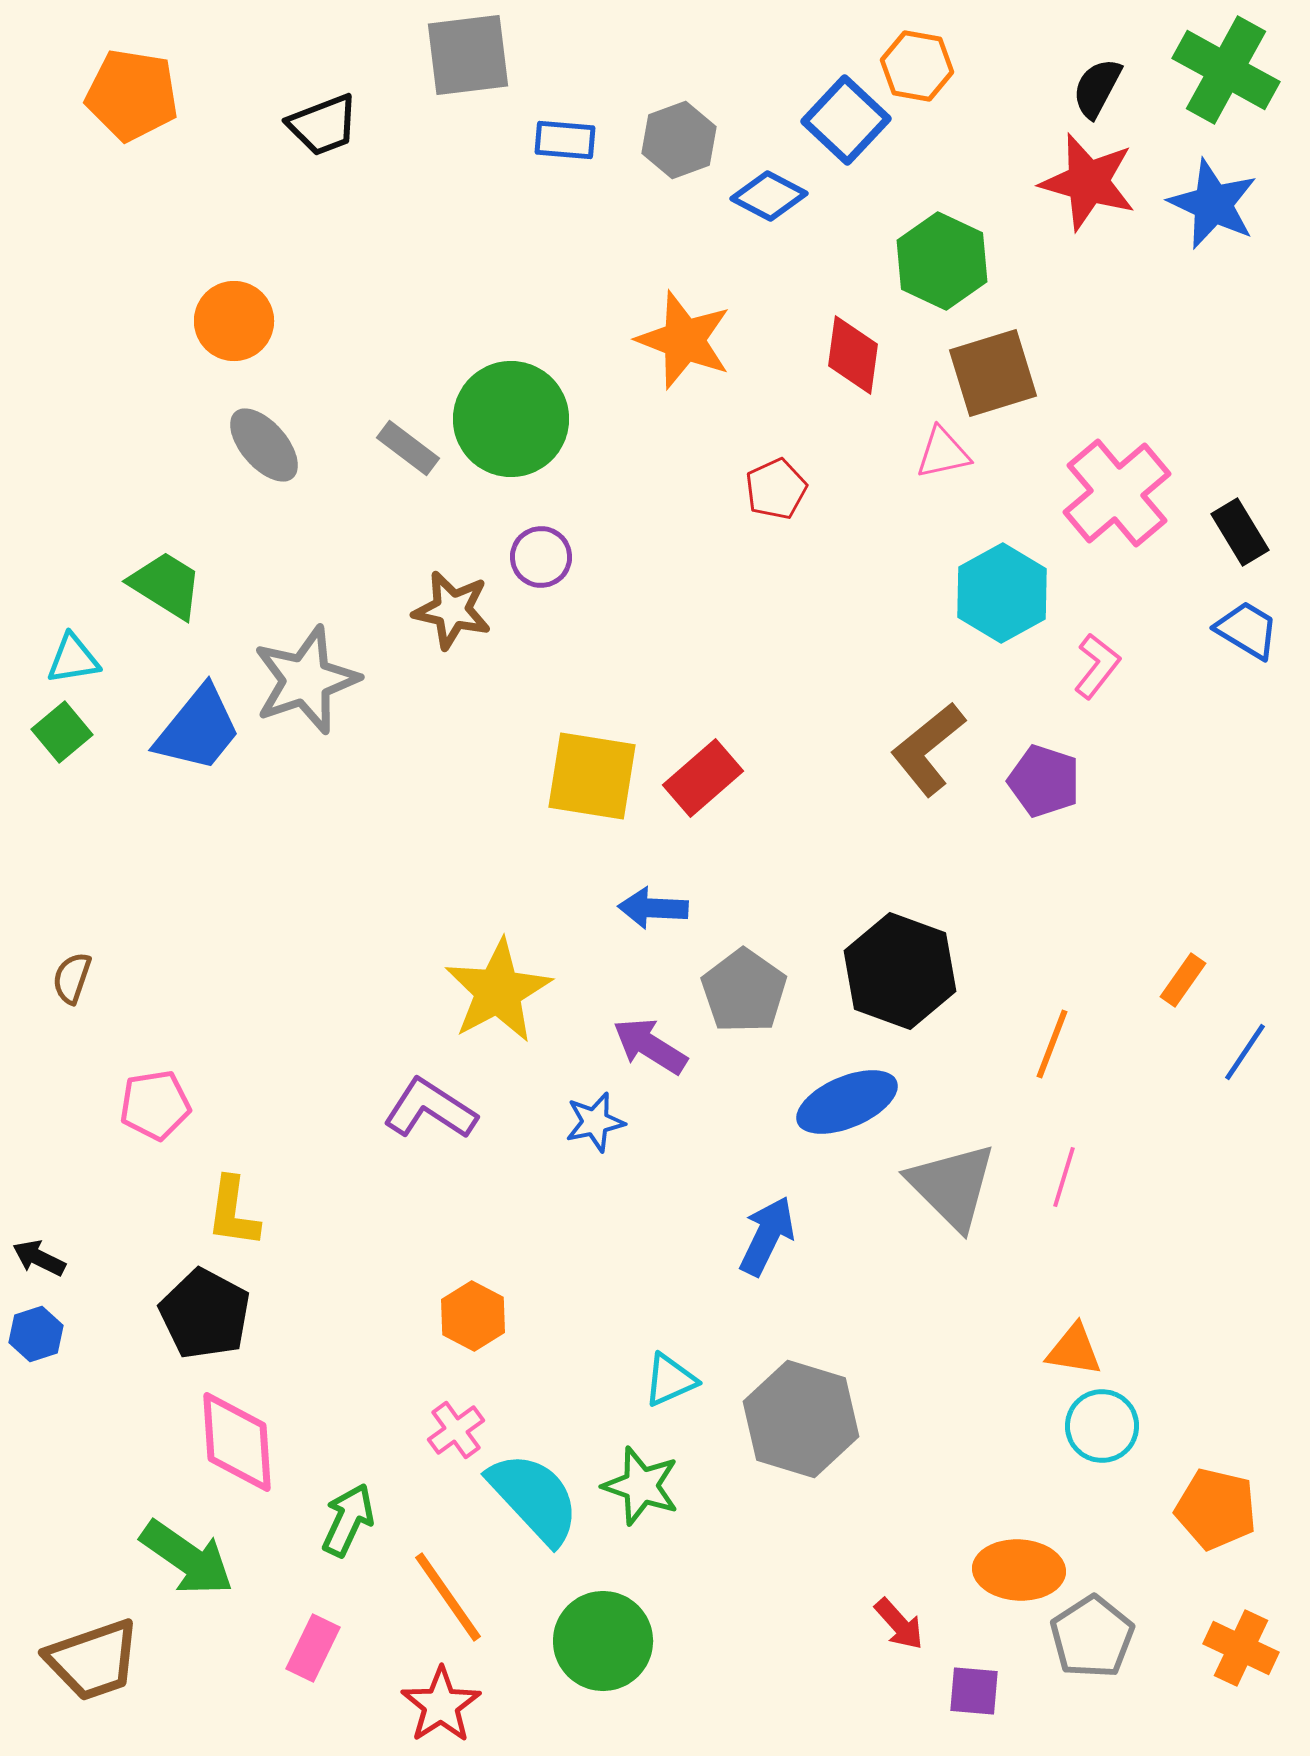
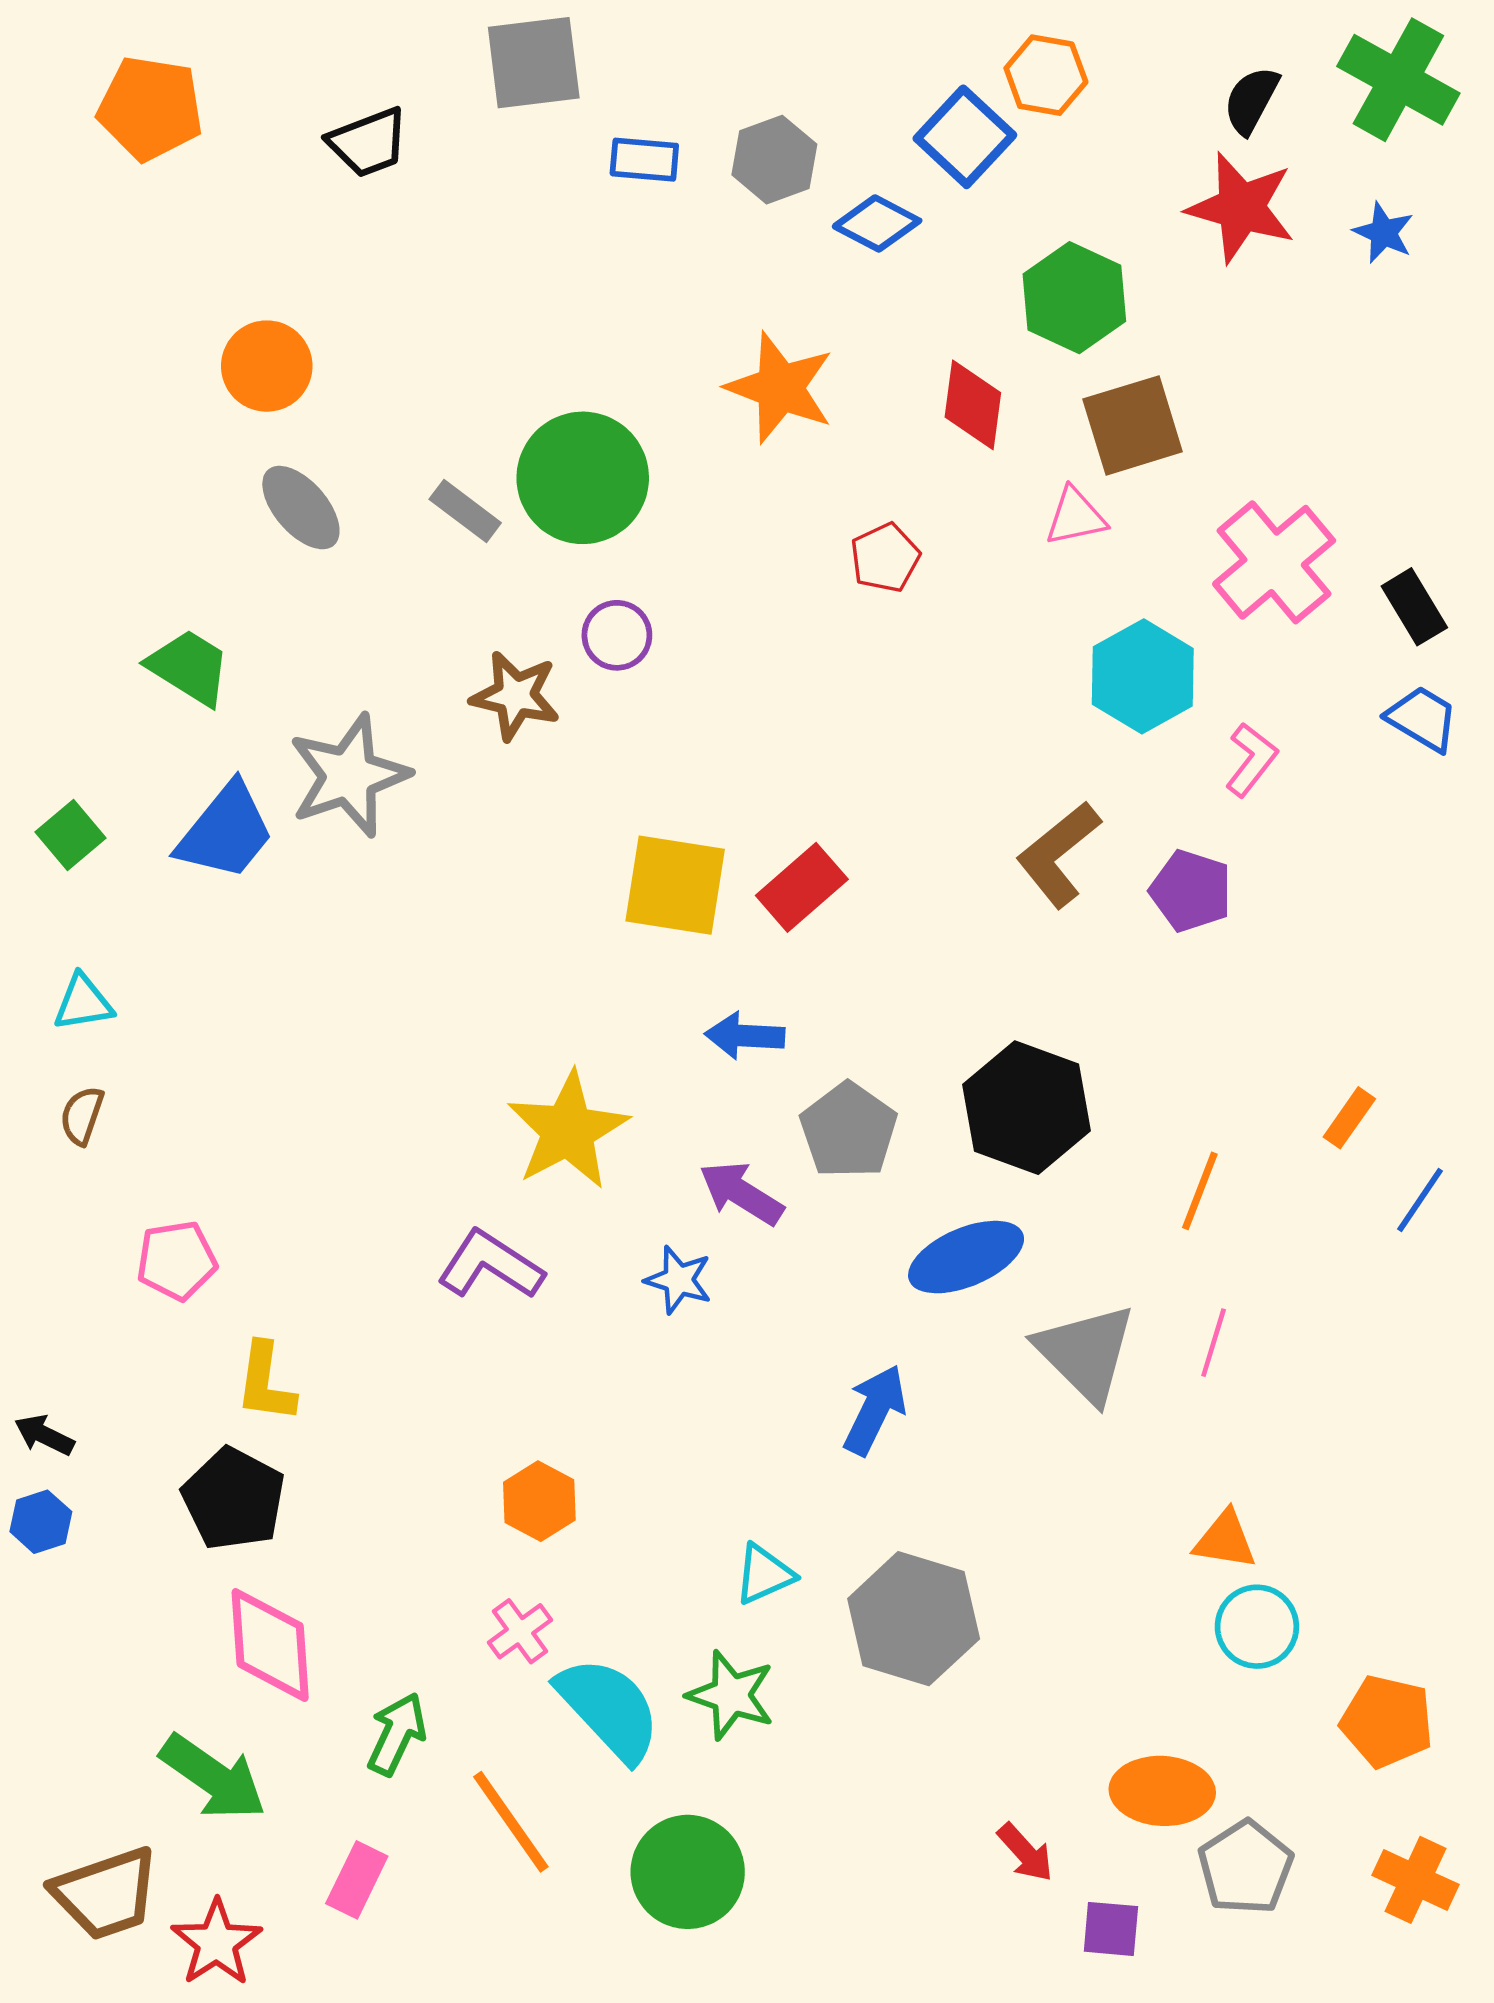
blue star: (1213, 204) -> (1384, 233), size x0.6
cyan triangle: (73, 659) -> (83, 1003), moved
blue star: (595, 1122) -> (679, 1280), turned 30
red star: (441, 1705) -> (217, 1943), moved

